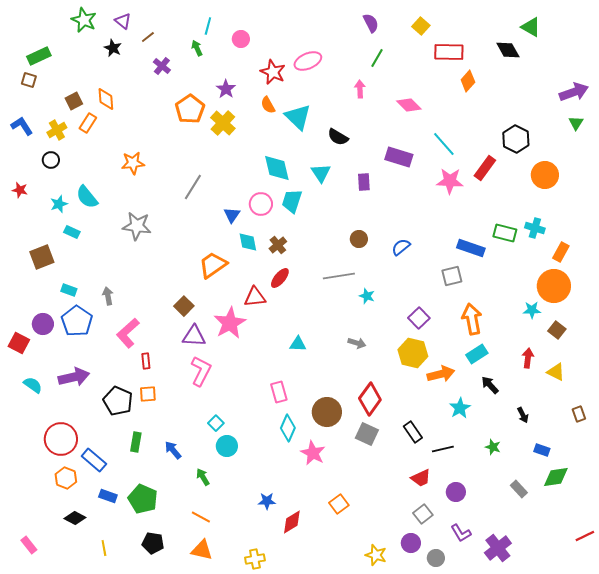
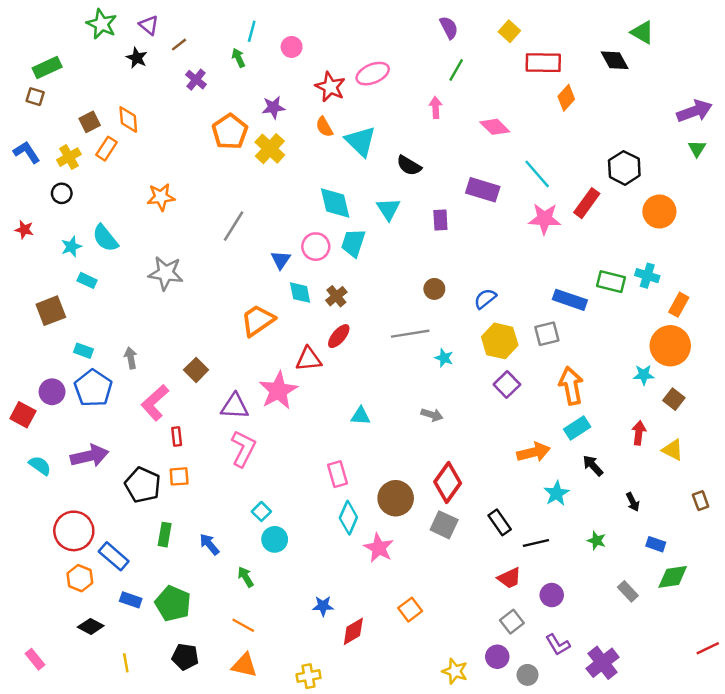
purple star: (226, 89) -> (273, 107), turned 30
brown square: (184, 306) -> (196, 370), moved
yellow hexagon: (413, 353) -> (500, 341), moved

